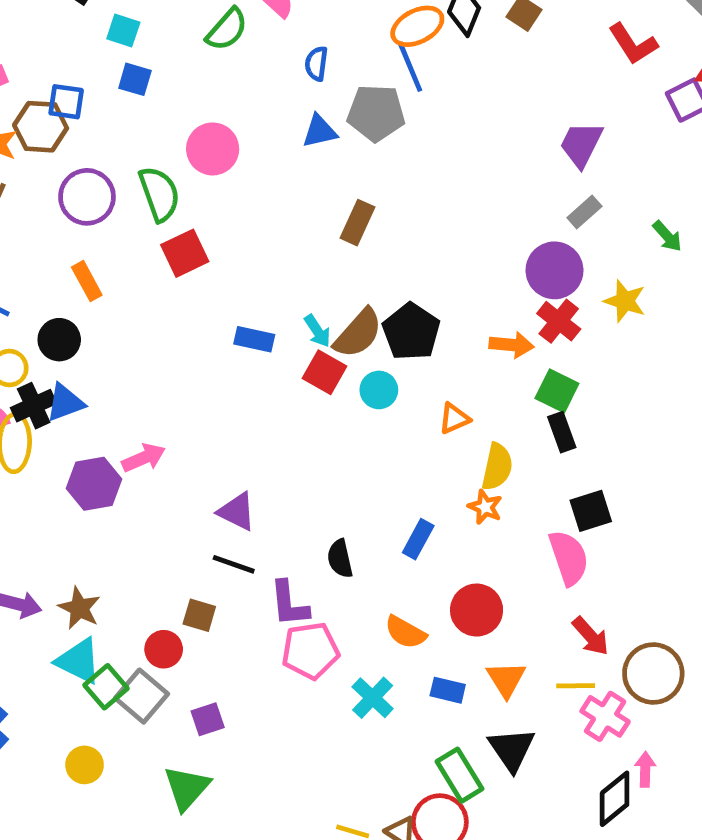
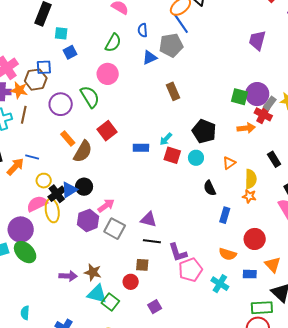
green semicircle: (227, 29) -> (113, 43), moved
blue square: (135, 79) -> (70, 52), turned -32
gray rectangle: (584, 212) -> (270, 103), moved
brown rectangle: (358, 223) -> (173, 91), turned -36
red square: (185, 253) -> (107, 131), moved
cyan arrow: (317, 331) -> (166, 139), turned 88
brown semicircle: (358, 333) -> (83, 151), moved
black circle: (59, 340) -> (84, 187), moved
green square: (557, 391) -> (239, 97), moved
black semicircle: (340, 559) -> (210, 188), moved
gray square: (142, 696) -> (115, 229), moved
green rectangle: (460, 775) -> (262, 308), turned -50

